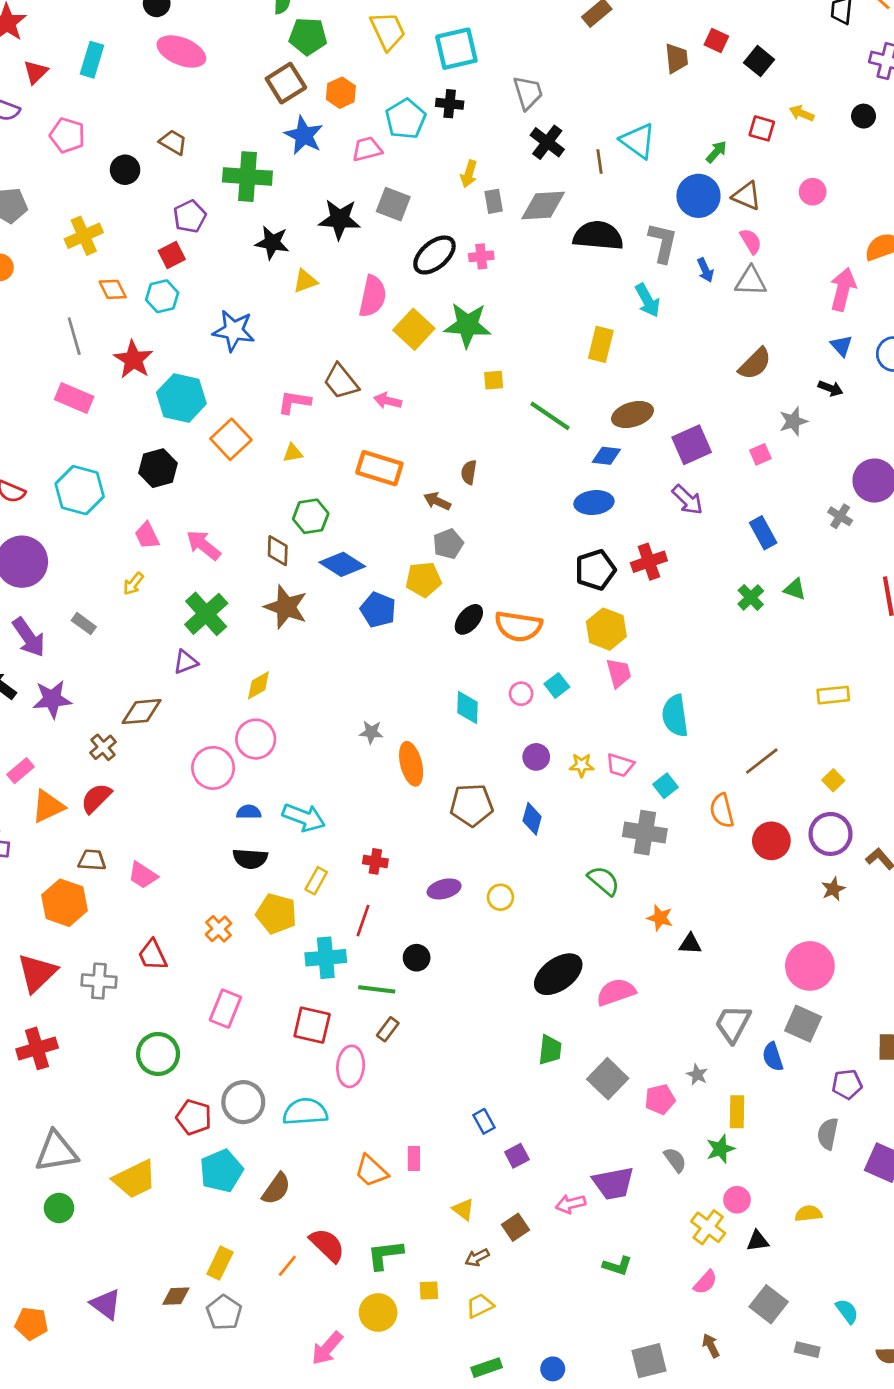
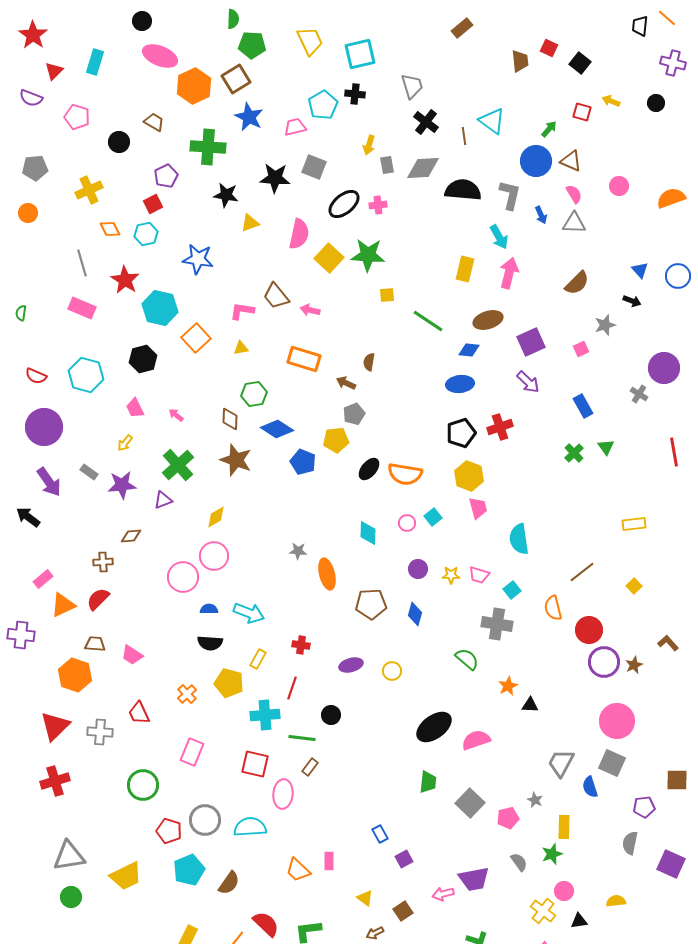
orange hexagon: (341, 93) -> (194, 86), moved, size x1.6
pink circle: (813, 192) -> (619, 186), moved
pink arrow: (843, 289) -> (509, 273), moved
pink arrow: (203, 545) -> (176, 415), size x0.6
green triangle: (795, 589) -> (606, 447), turned 36
purple star: (52, 699) -> (122, 485), moved
brown diamond: (142, 712) -> (131, 536), size x0.7
brown cross: (103, 747) -> (103, 562), turned 36
purple circle: (831, 834) -> (604, 662), moved
orange star: (660, 918) -> (508, 686), turned 30

